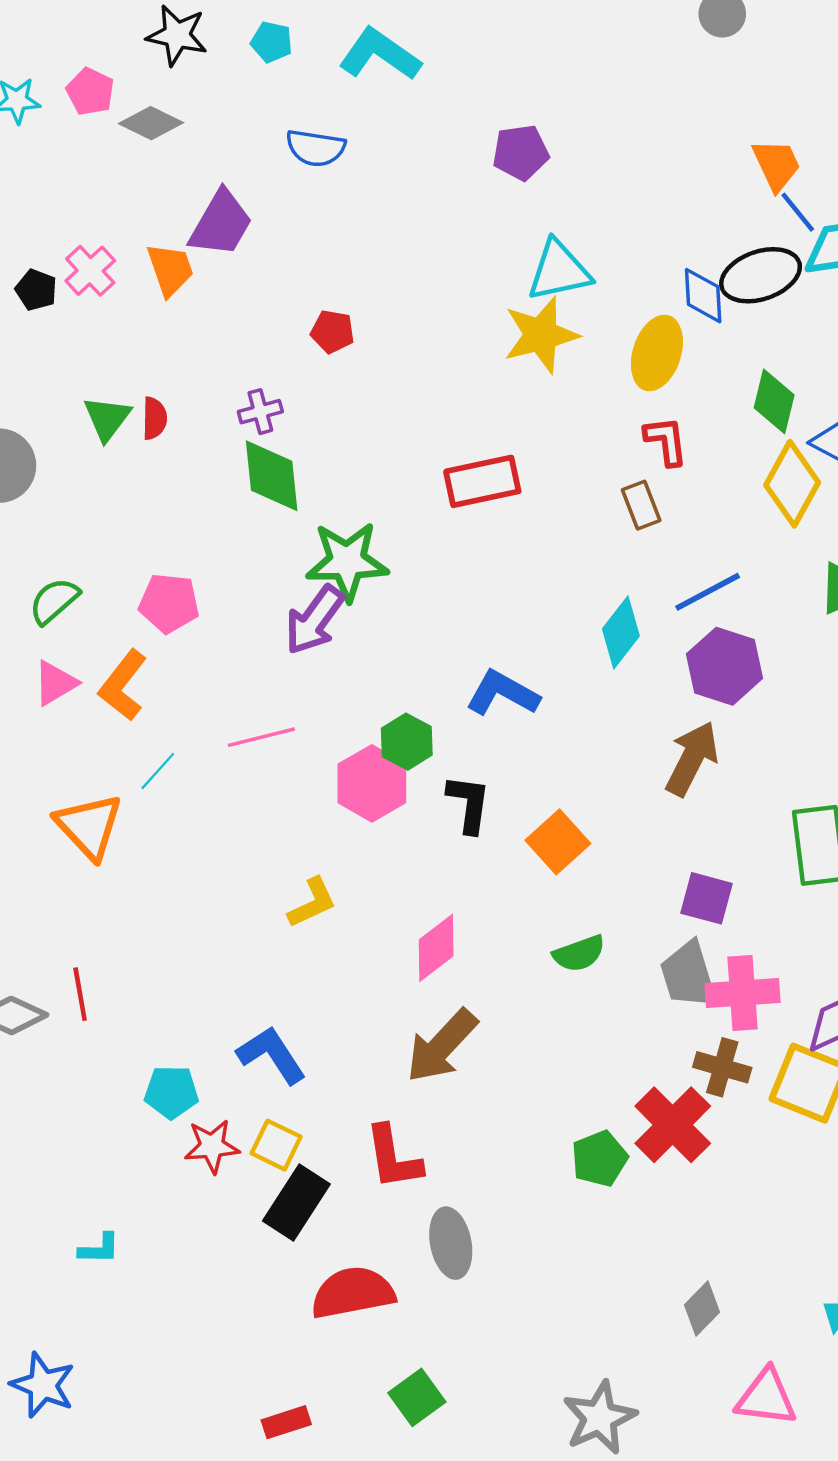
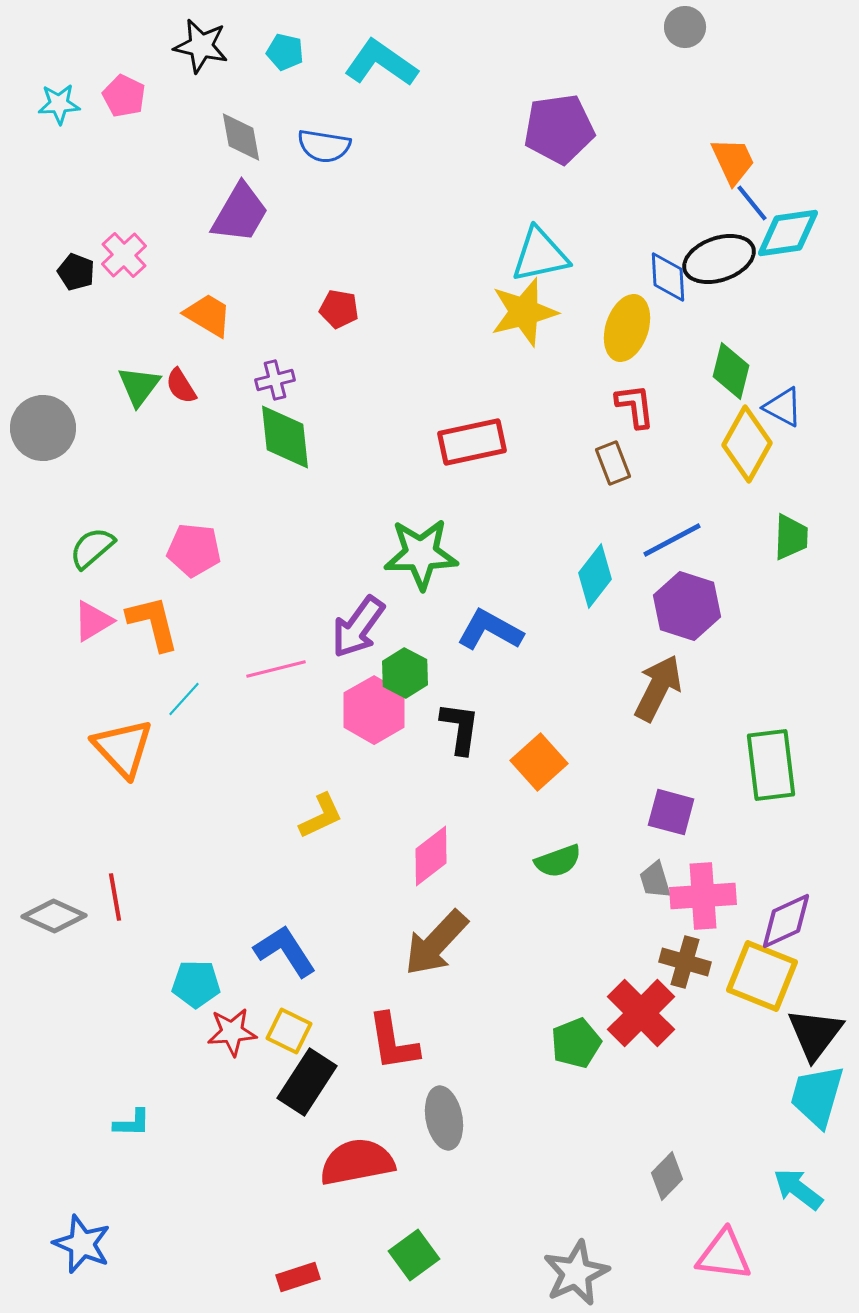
gray diamond: (151, 123) -> (241, 137), moved, turned 54
purple pentagon: (521, 152) -> (559, 129), moved, size x1.4
orange trapezoid: (170, 270) -> (208, 315), moved, turned -40
red semicircle: (154, 418) -> (181, 386), turned 147
green star: (347, 561) -> (421, 554), moved
purple arrow: (314, 620) -> (358, 627), moved
orange L-shape: (123, 685) -> (153, 623), turned 128
gray trapezoid: (688, 975) -> (655, 880), size x0.6

